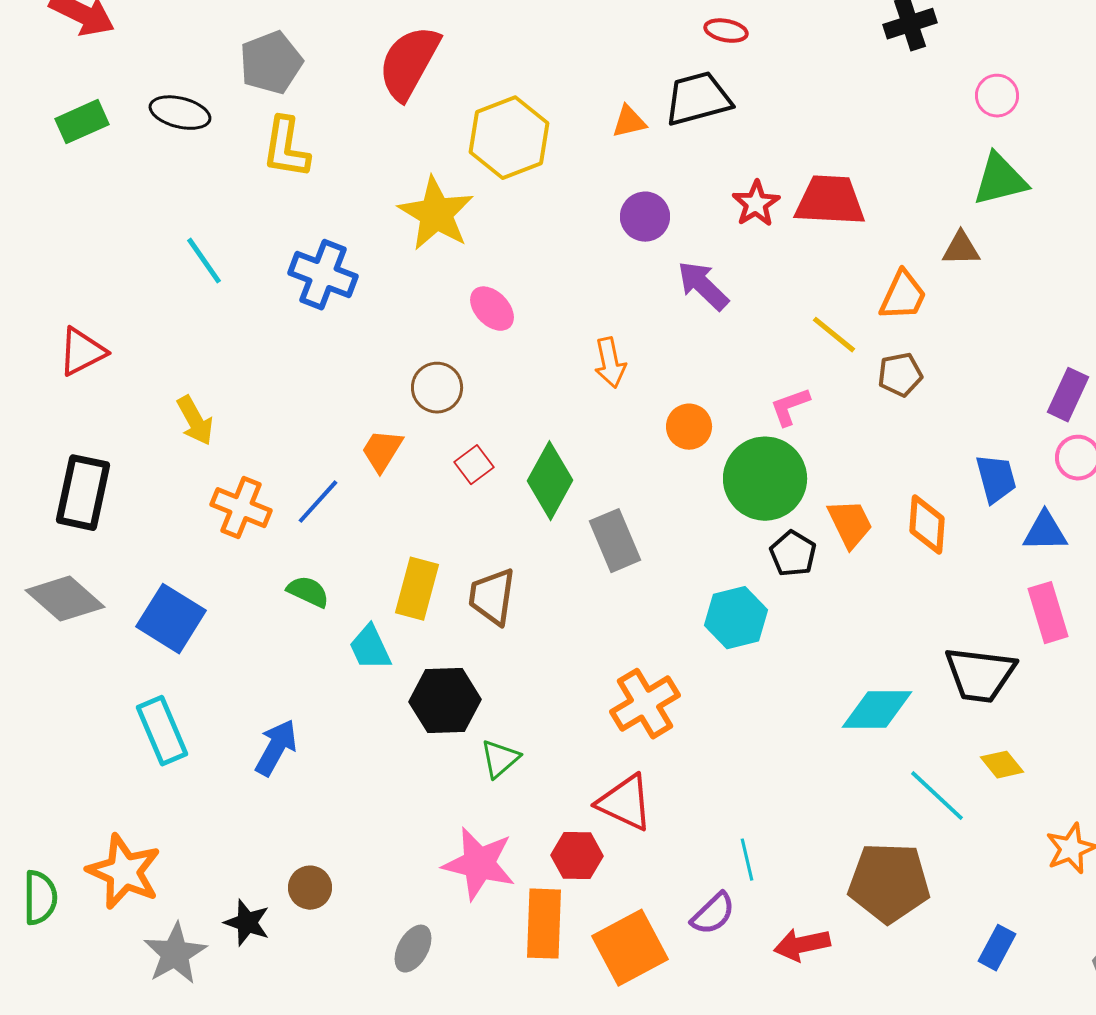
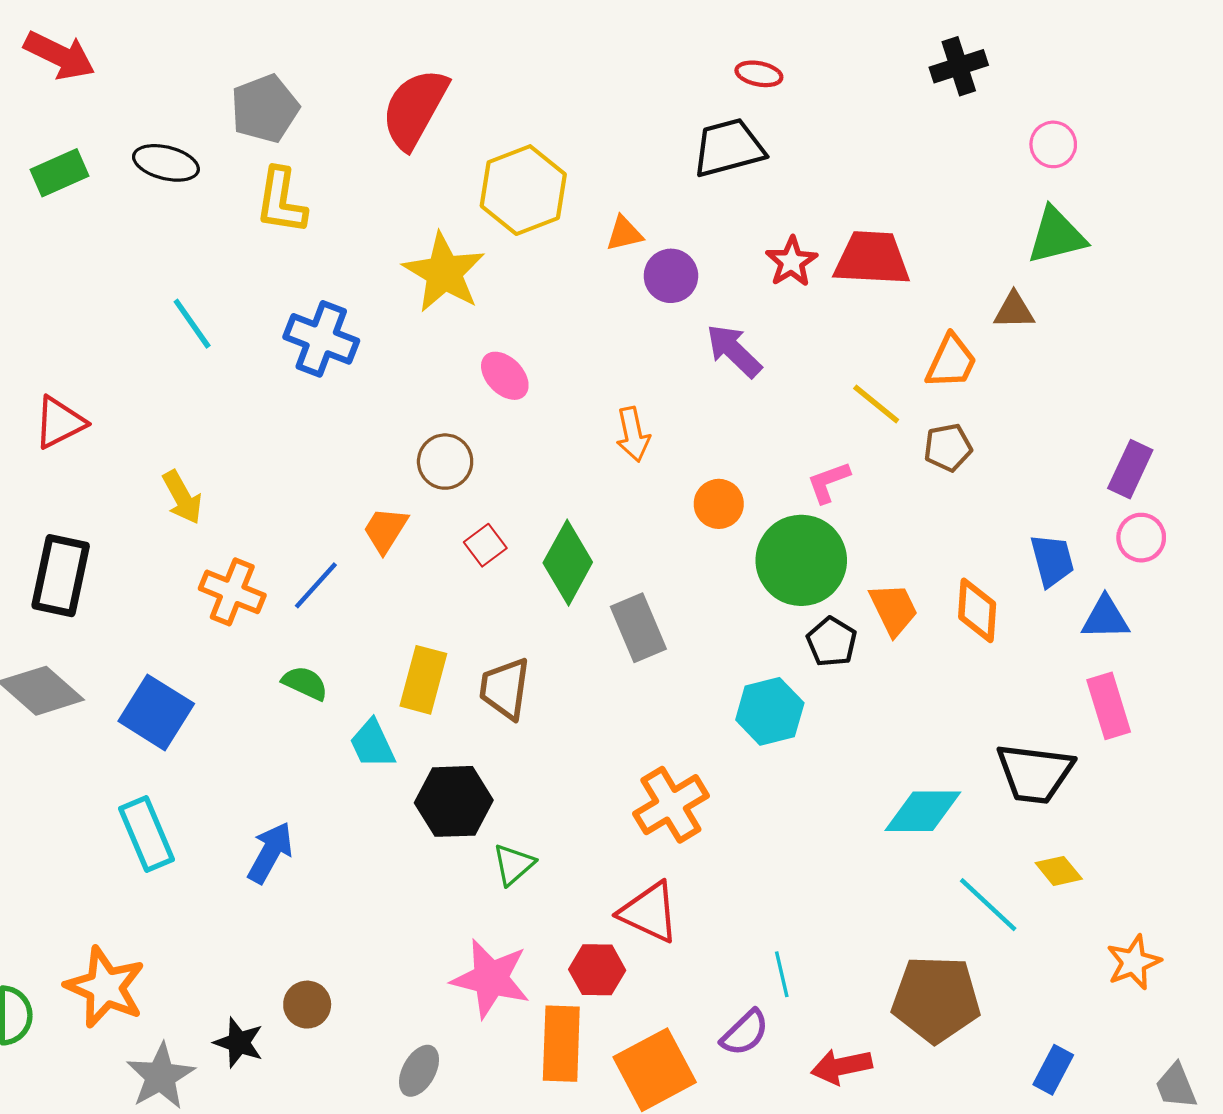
orange triangle: (629, 122) -> (624, 233), moved

